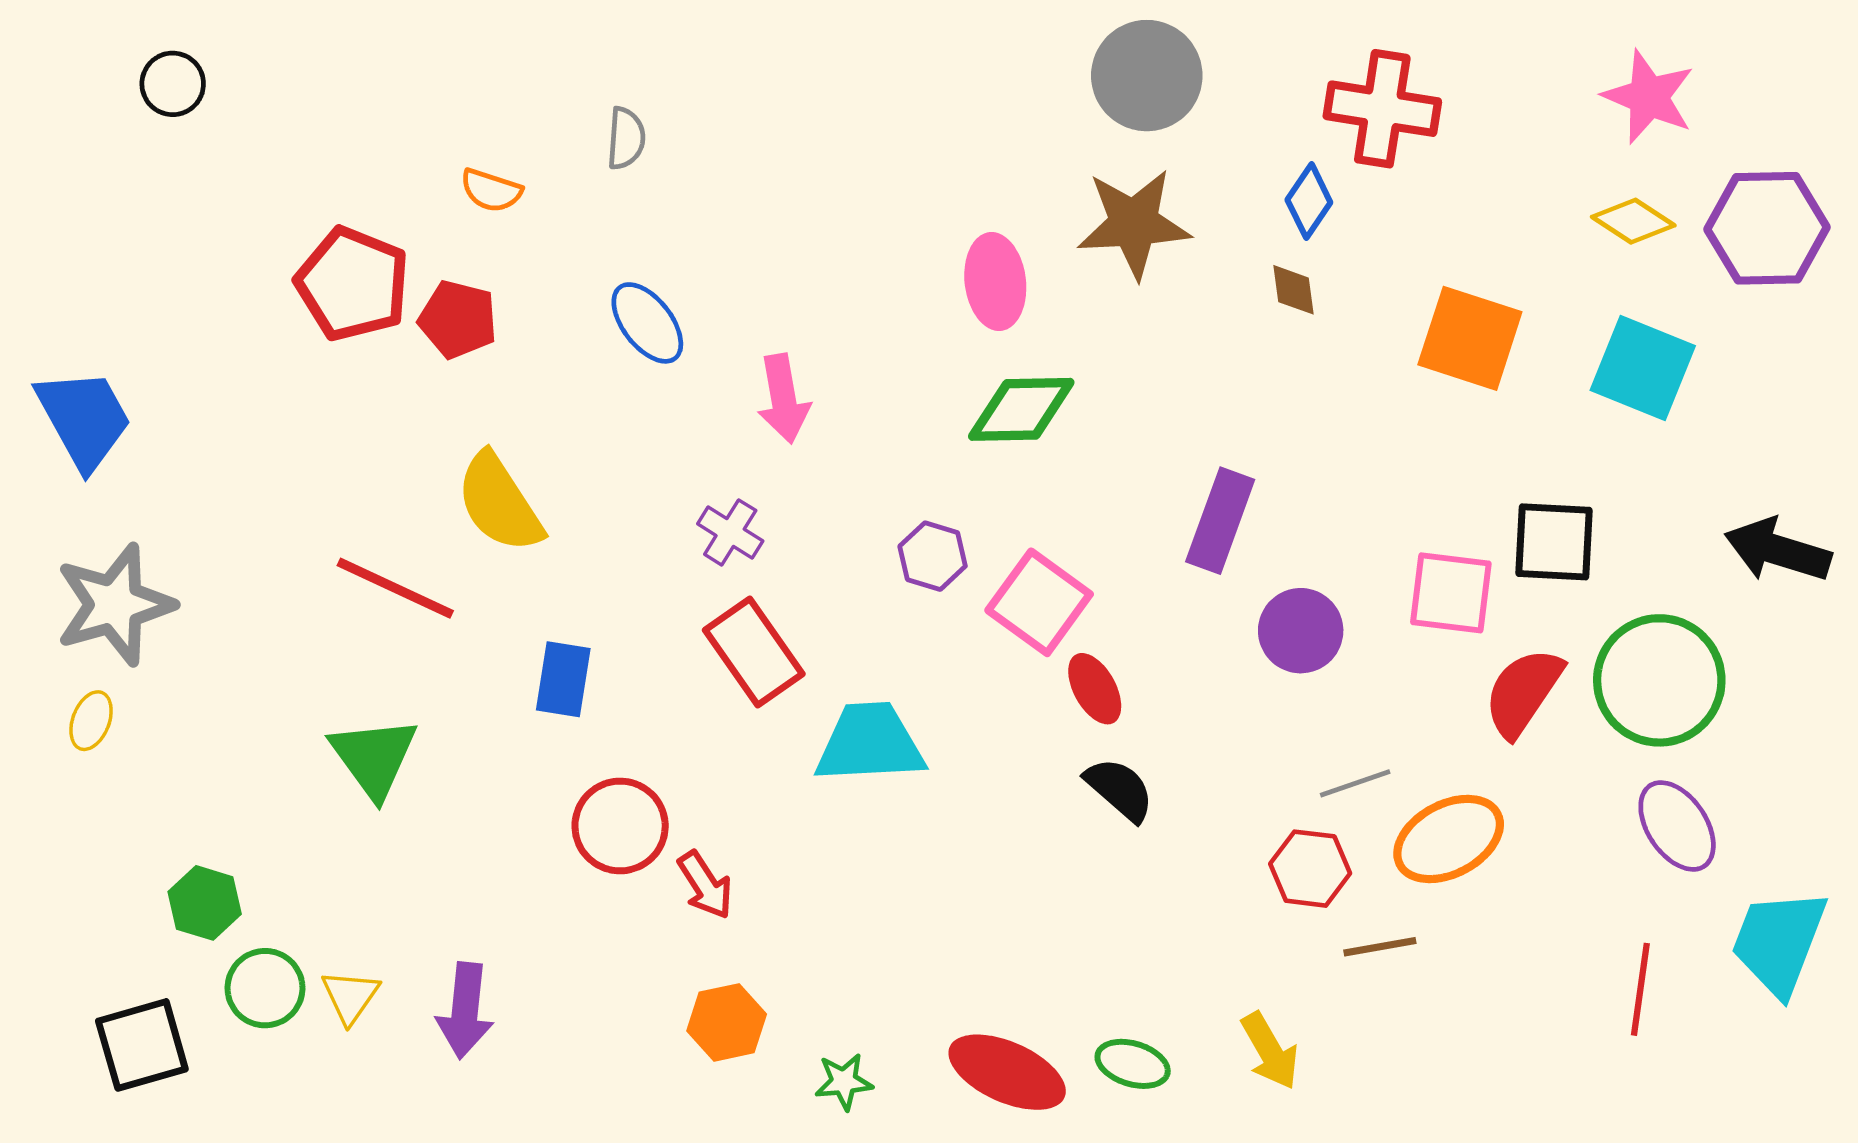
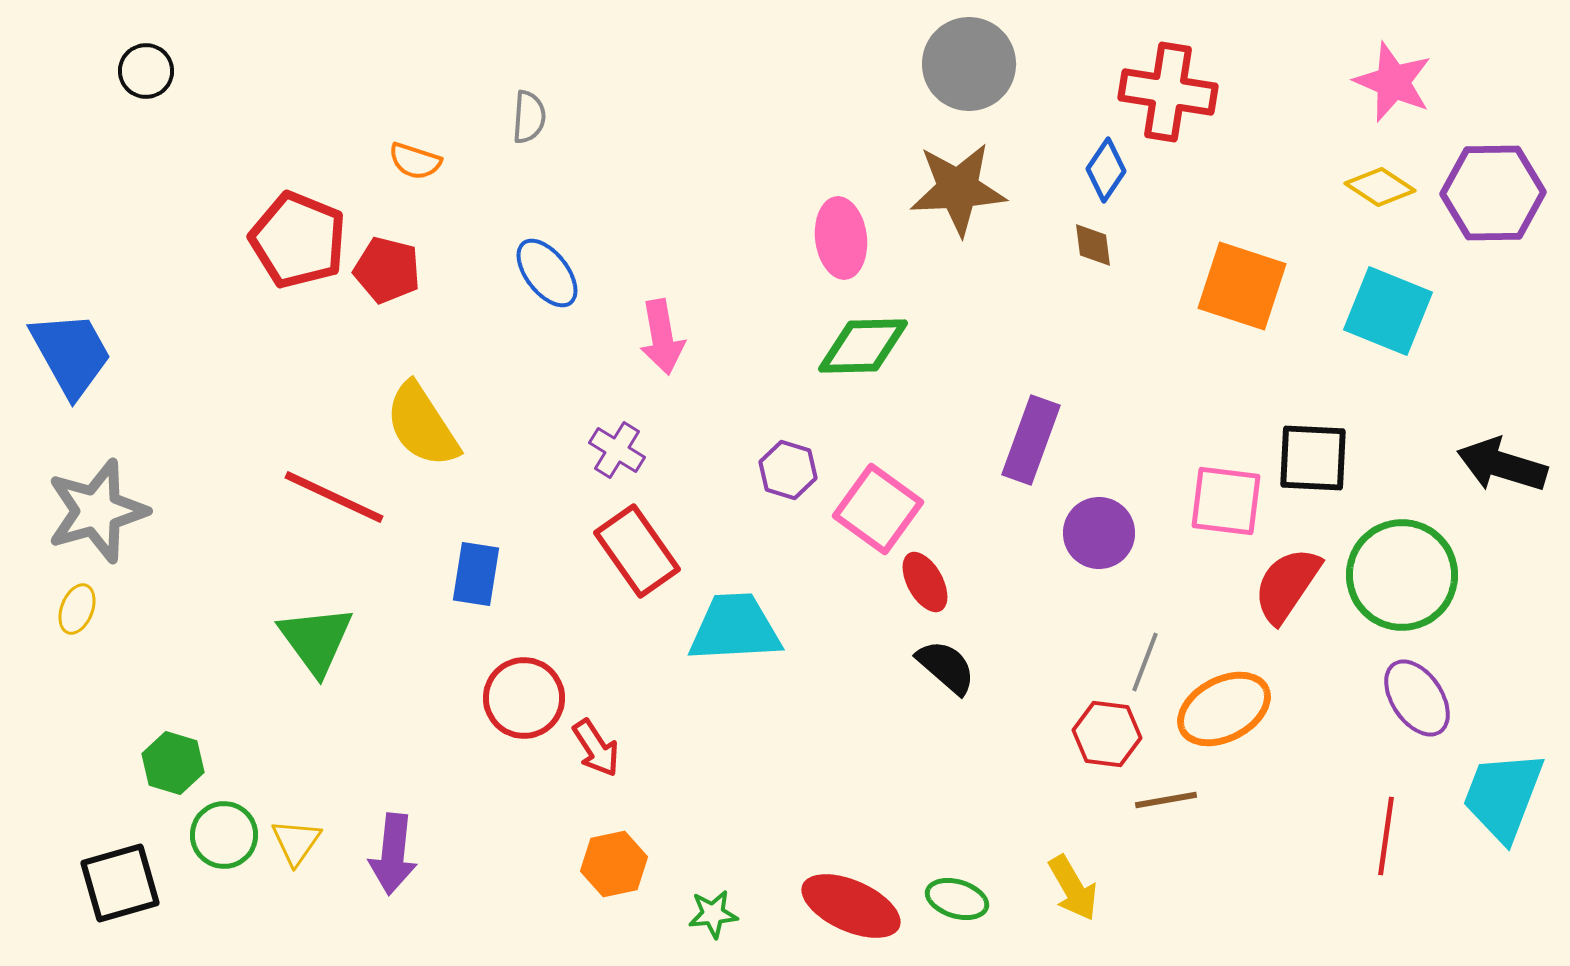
gray line: (1355, 783) -> (1145, 662), turned -50

